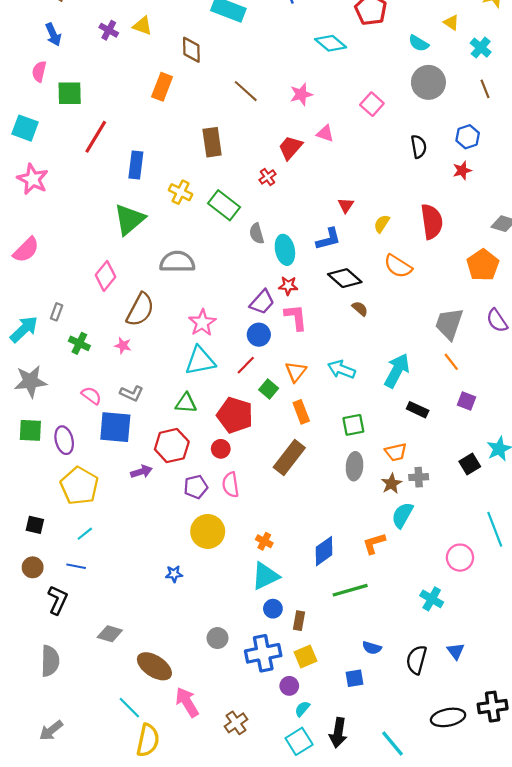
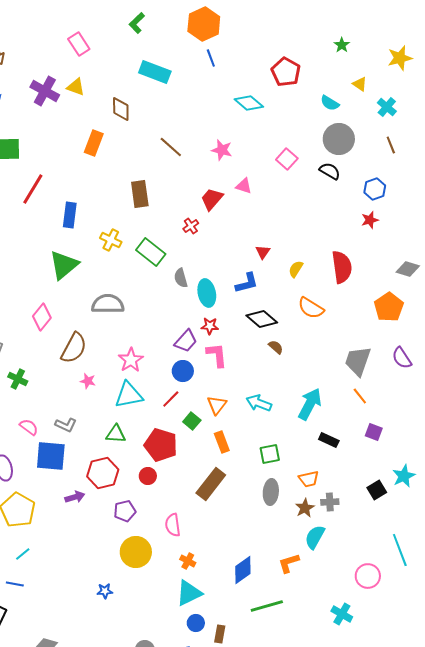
purple cross: (109, 30) -> (45, 91), size x1.6
pink star: (301, 94) -> (222, 150), turned 30
black semicircle: (419, 147) -> (330, 171), moved, turned -50
pink star: (123, 346) -> (88, 381), moved
pink semicircle: (231, 485) -> (173, 525), moved

